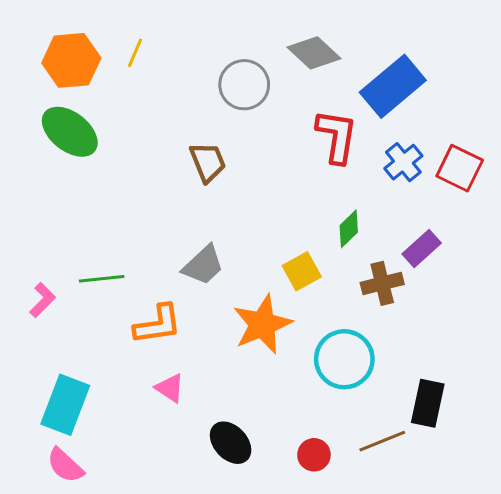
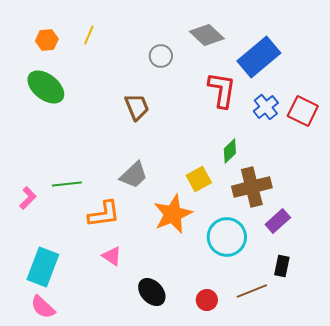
orange hexagon: (71, 60) -> (47, 40), size x0.6
gray circle: (244, 85) -> (161, 56), size x0.7
purple rectangle: (422, 249) -> (278, 221), moved
brown cross: (382, 283) -> (252, 187), size x1.4
black rectangle: (428, 403) -> (282, 266), size x0.7

